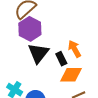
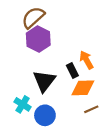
black triangle: (38, 53) -> (44, 81), moved

